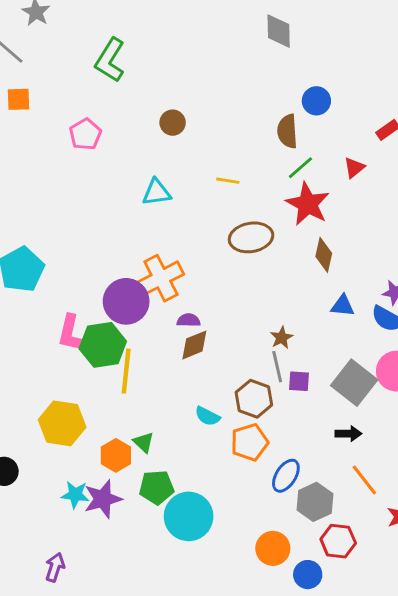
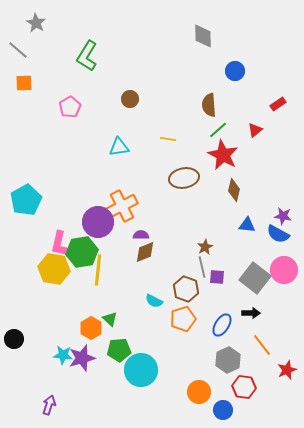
blue circle: (316, 101) -> (235, 71), moved
yellow hexagon: (62, 423) -> (54, 269), moved
blue ellipse: (286, 476) -> (222, 325), moved

